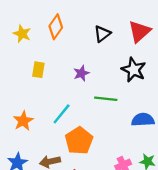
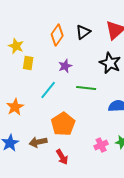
orange diamond: (56, 27) -> (57, 35), moved
yellow star: (22, 34) -> (16, 46), moved
cyan line: (62, 114) -> (48, 90), moved

